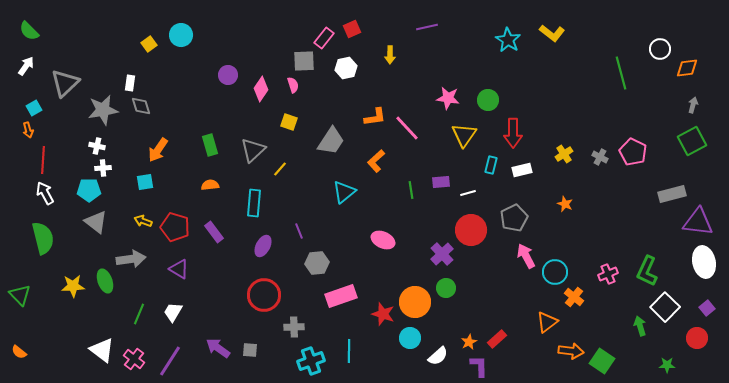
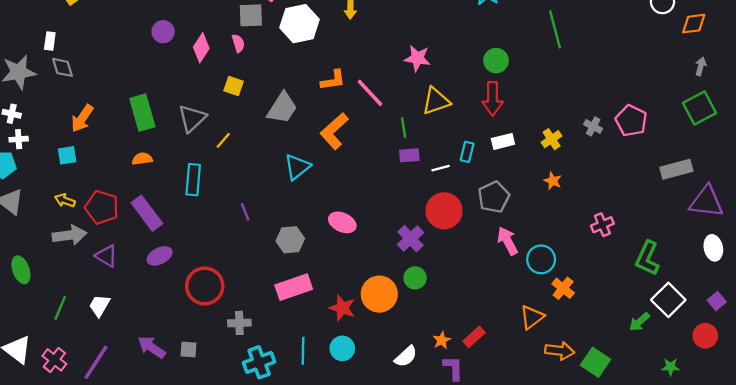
white hexagon: (346, 68) -> (299, 24), size x1.5
green line: (621, 73) -> (555, 29), moved
green circle: (488, 100) -> (496, 61), moved
yellow triangle: (464, 135) -> (436, 101), turned 36
green rectangle: (210, 145) -> (142, 113), size x1.4
yellow cross: (564, 154) -> (552, 139), moved
orange L-shape: (376, 161) -> (334, 131), size x1.4
cyan rectangle: (491, 165) -> (467, 152), moved
green line: (411, 190) -> (404, 128), moved
purple rectangle: (214, 232) -> (147, 213), size x1.4
purple ellipse: (263, 246) -> (160, 256), moved, turned 35
gray arrow: (131, 259) -> (69, 235), moved
white ellipse: (704, 262) -> (713, 248), size x0.7
gray hexagon: (317, 263) -> (290, 240), moved
pink cross: (608, 274) -> (602, 225), moved
green arrow: (640, 326) -> (639, 322), turned -114
cyan circle: (410, 338) -> (342, 348), moved

